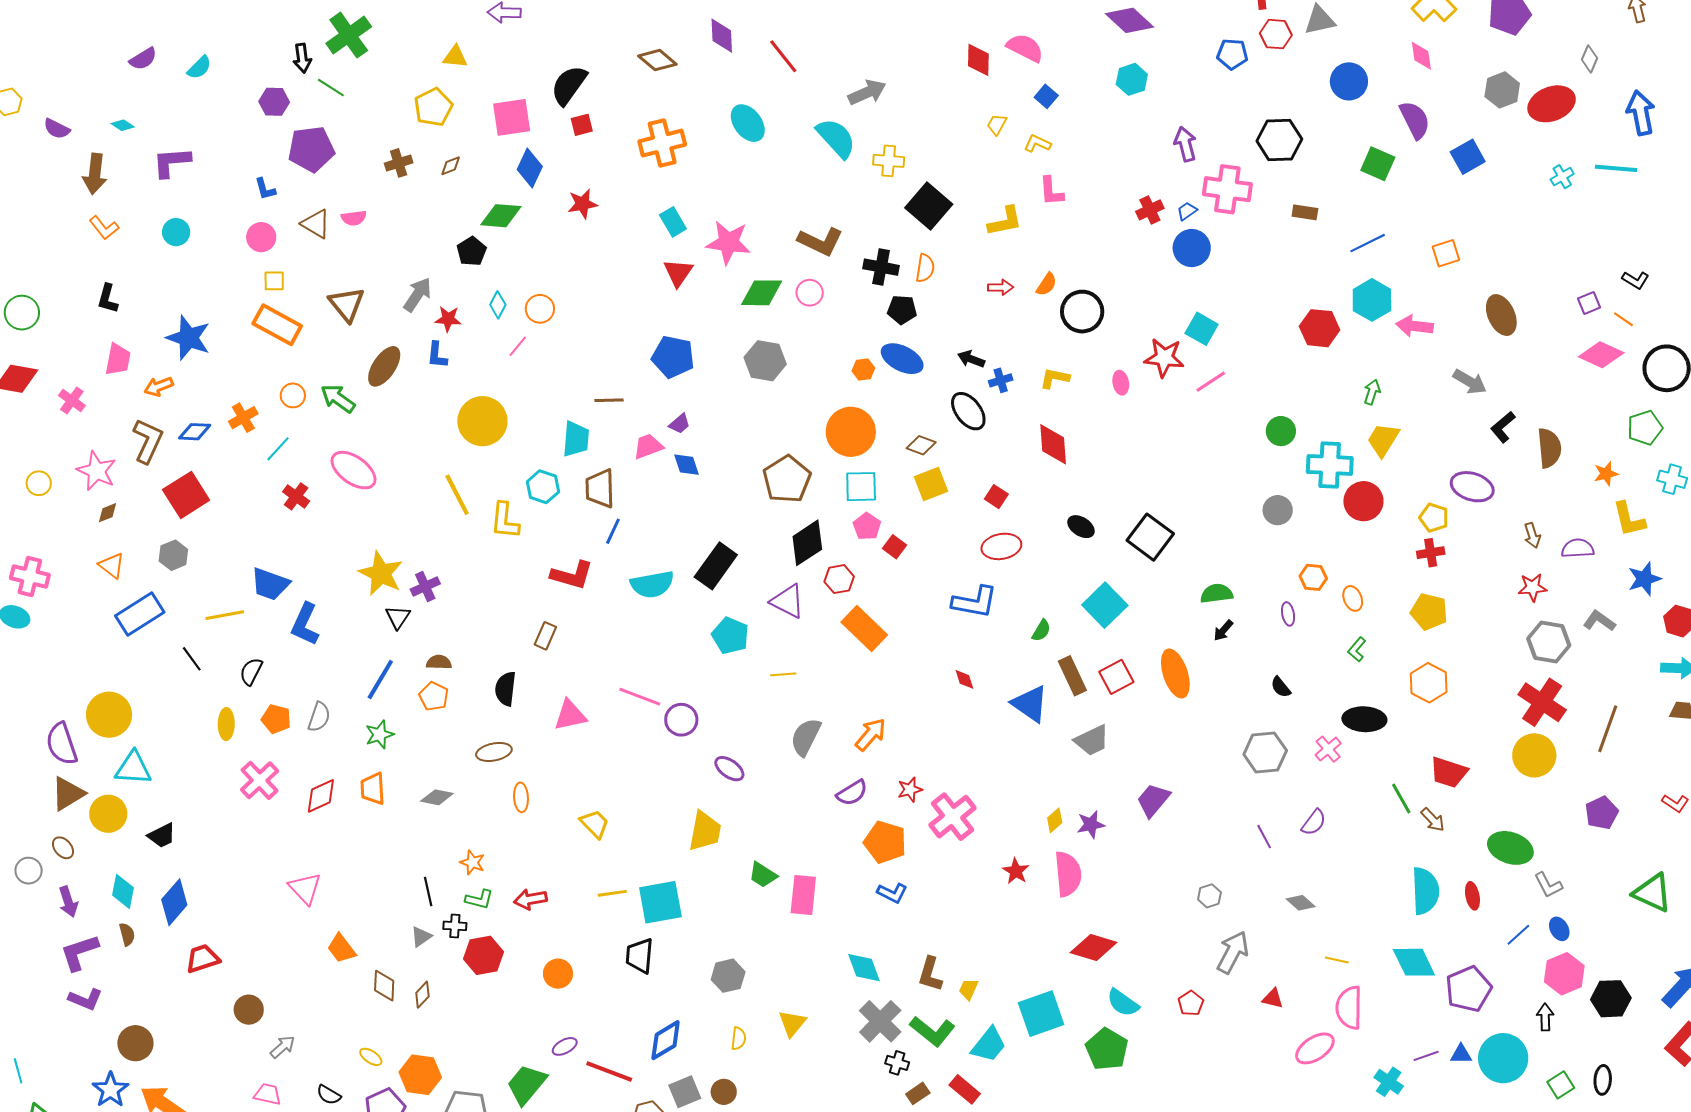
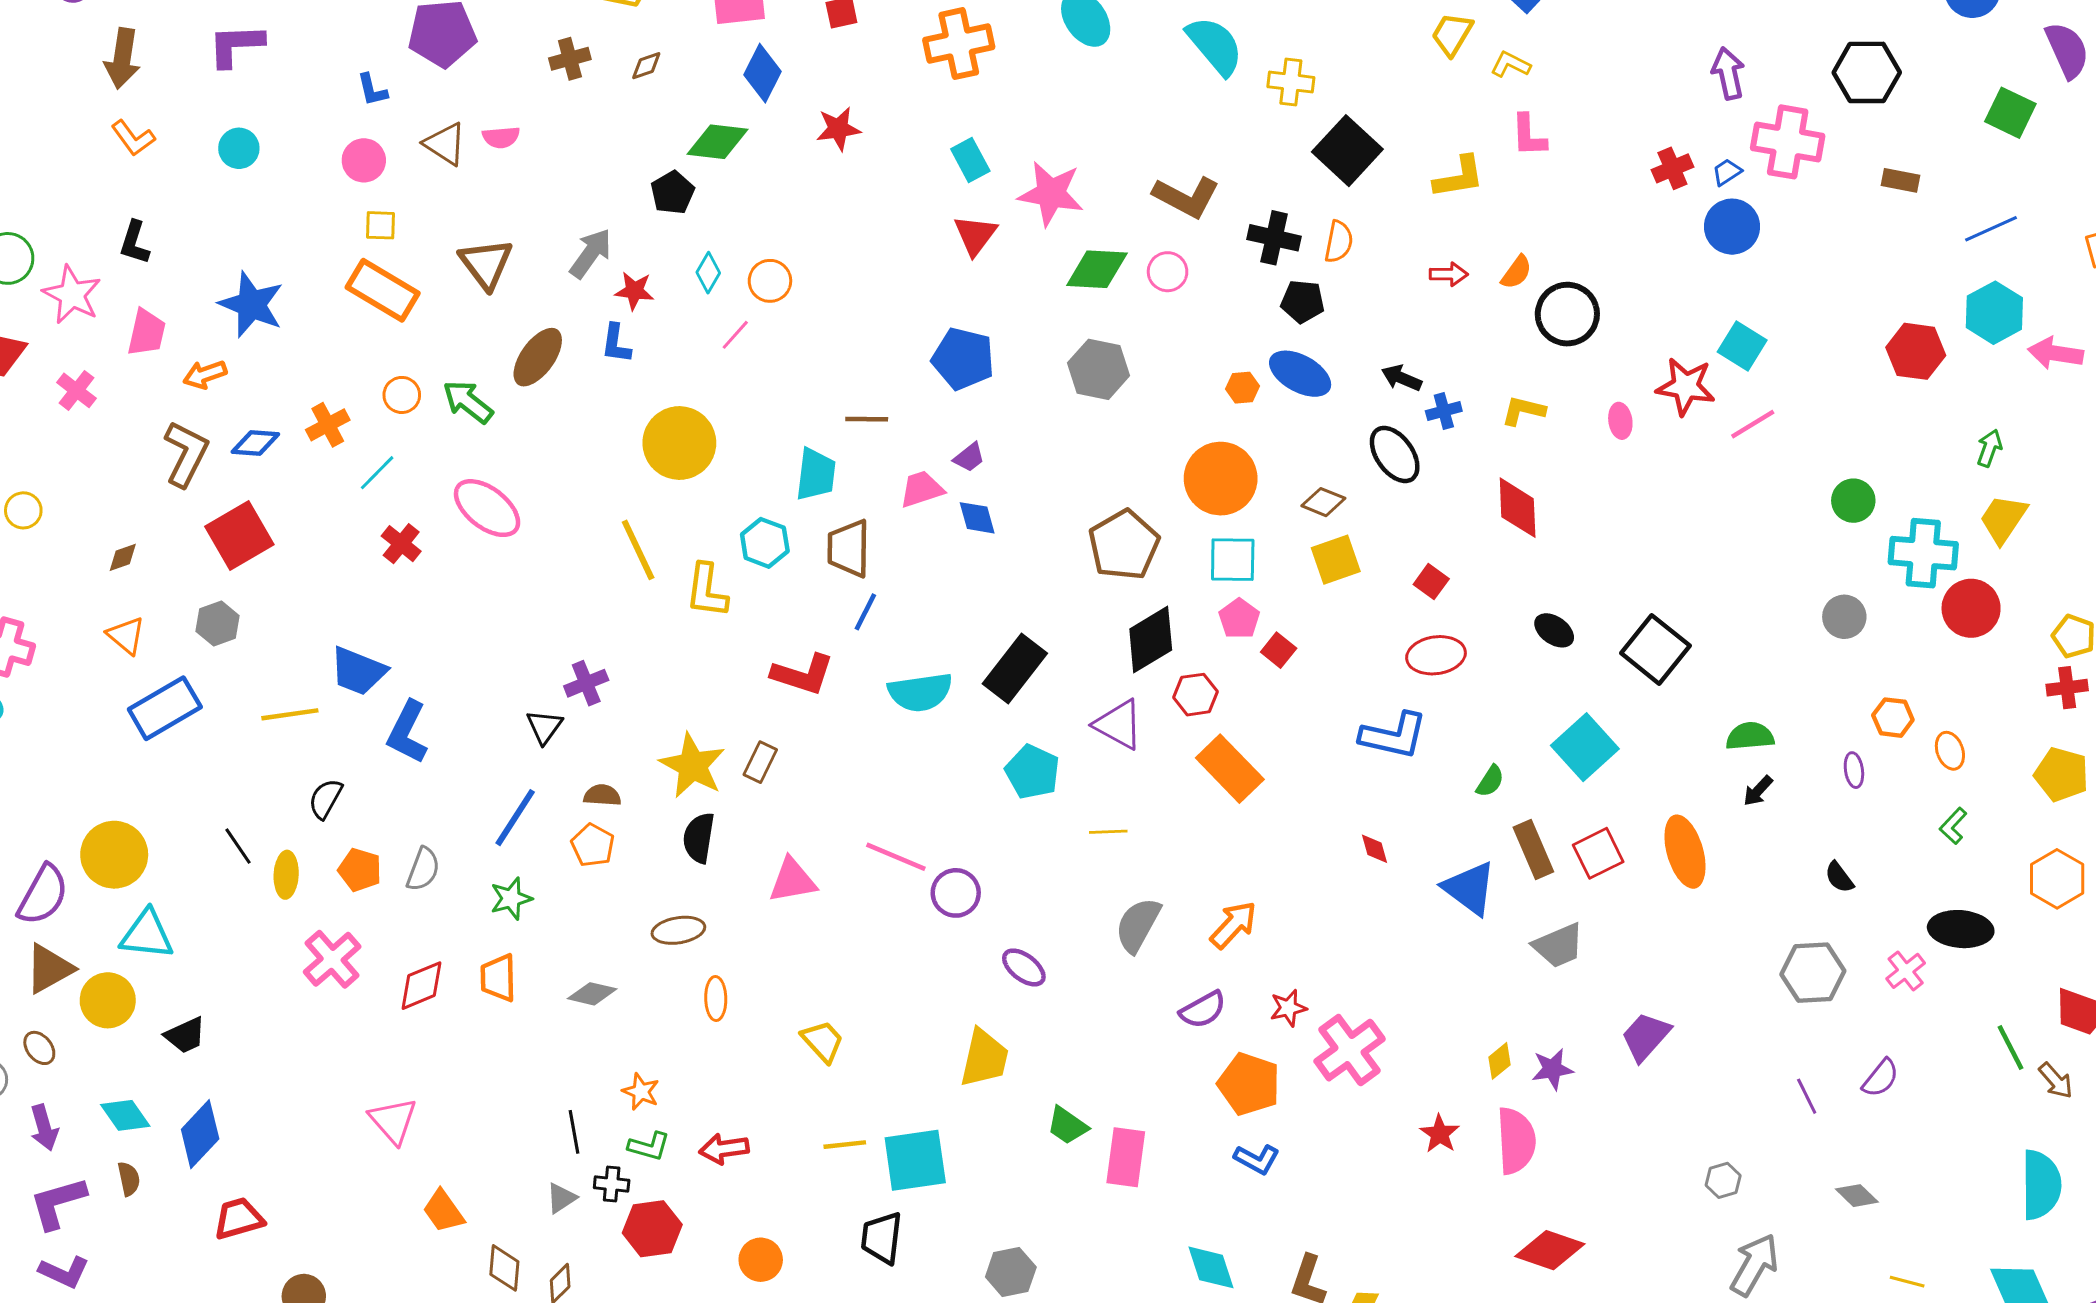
yellow trapezoid: (997, 124) -> (1452, 34), size x1.4
pink star: (96, 471) -> (72, 295), moved
yellow star: (381, 574) -> (693, 766), moved
black line: (192, 659) -> (238, 846), moved
purple semicircle: (62, 744) -> (43, 895), turned -135
cyan diamond: (123, 891) -> (125, 1115), turned -48

